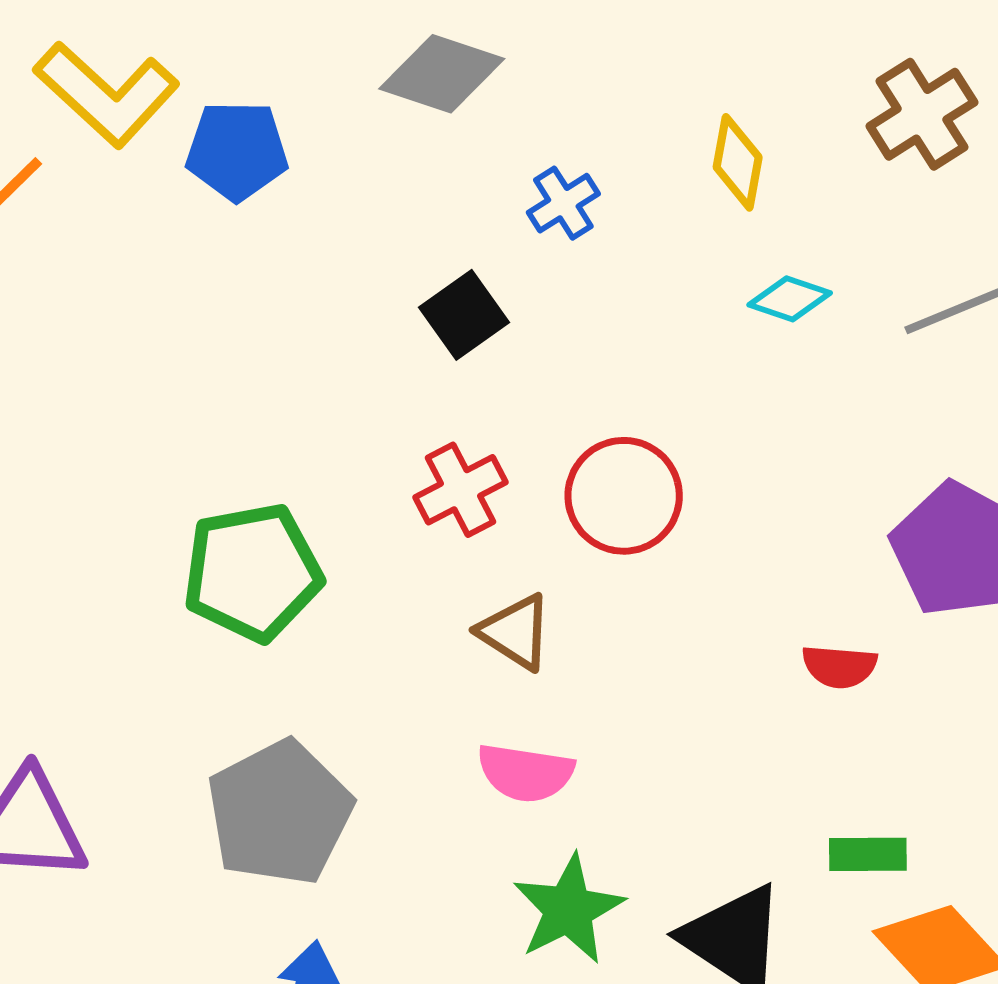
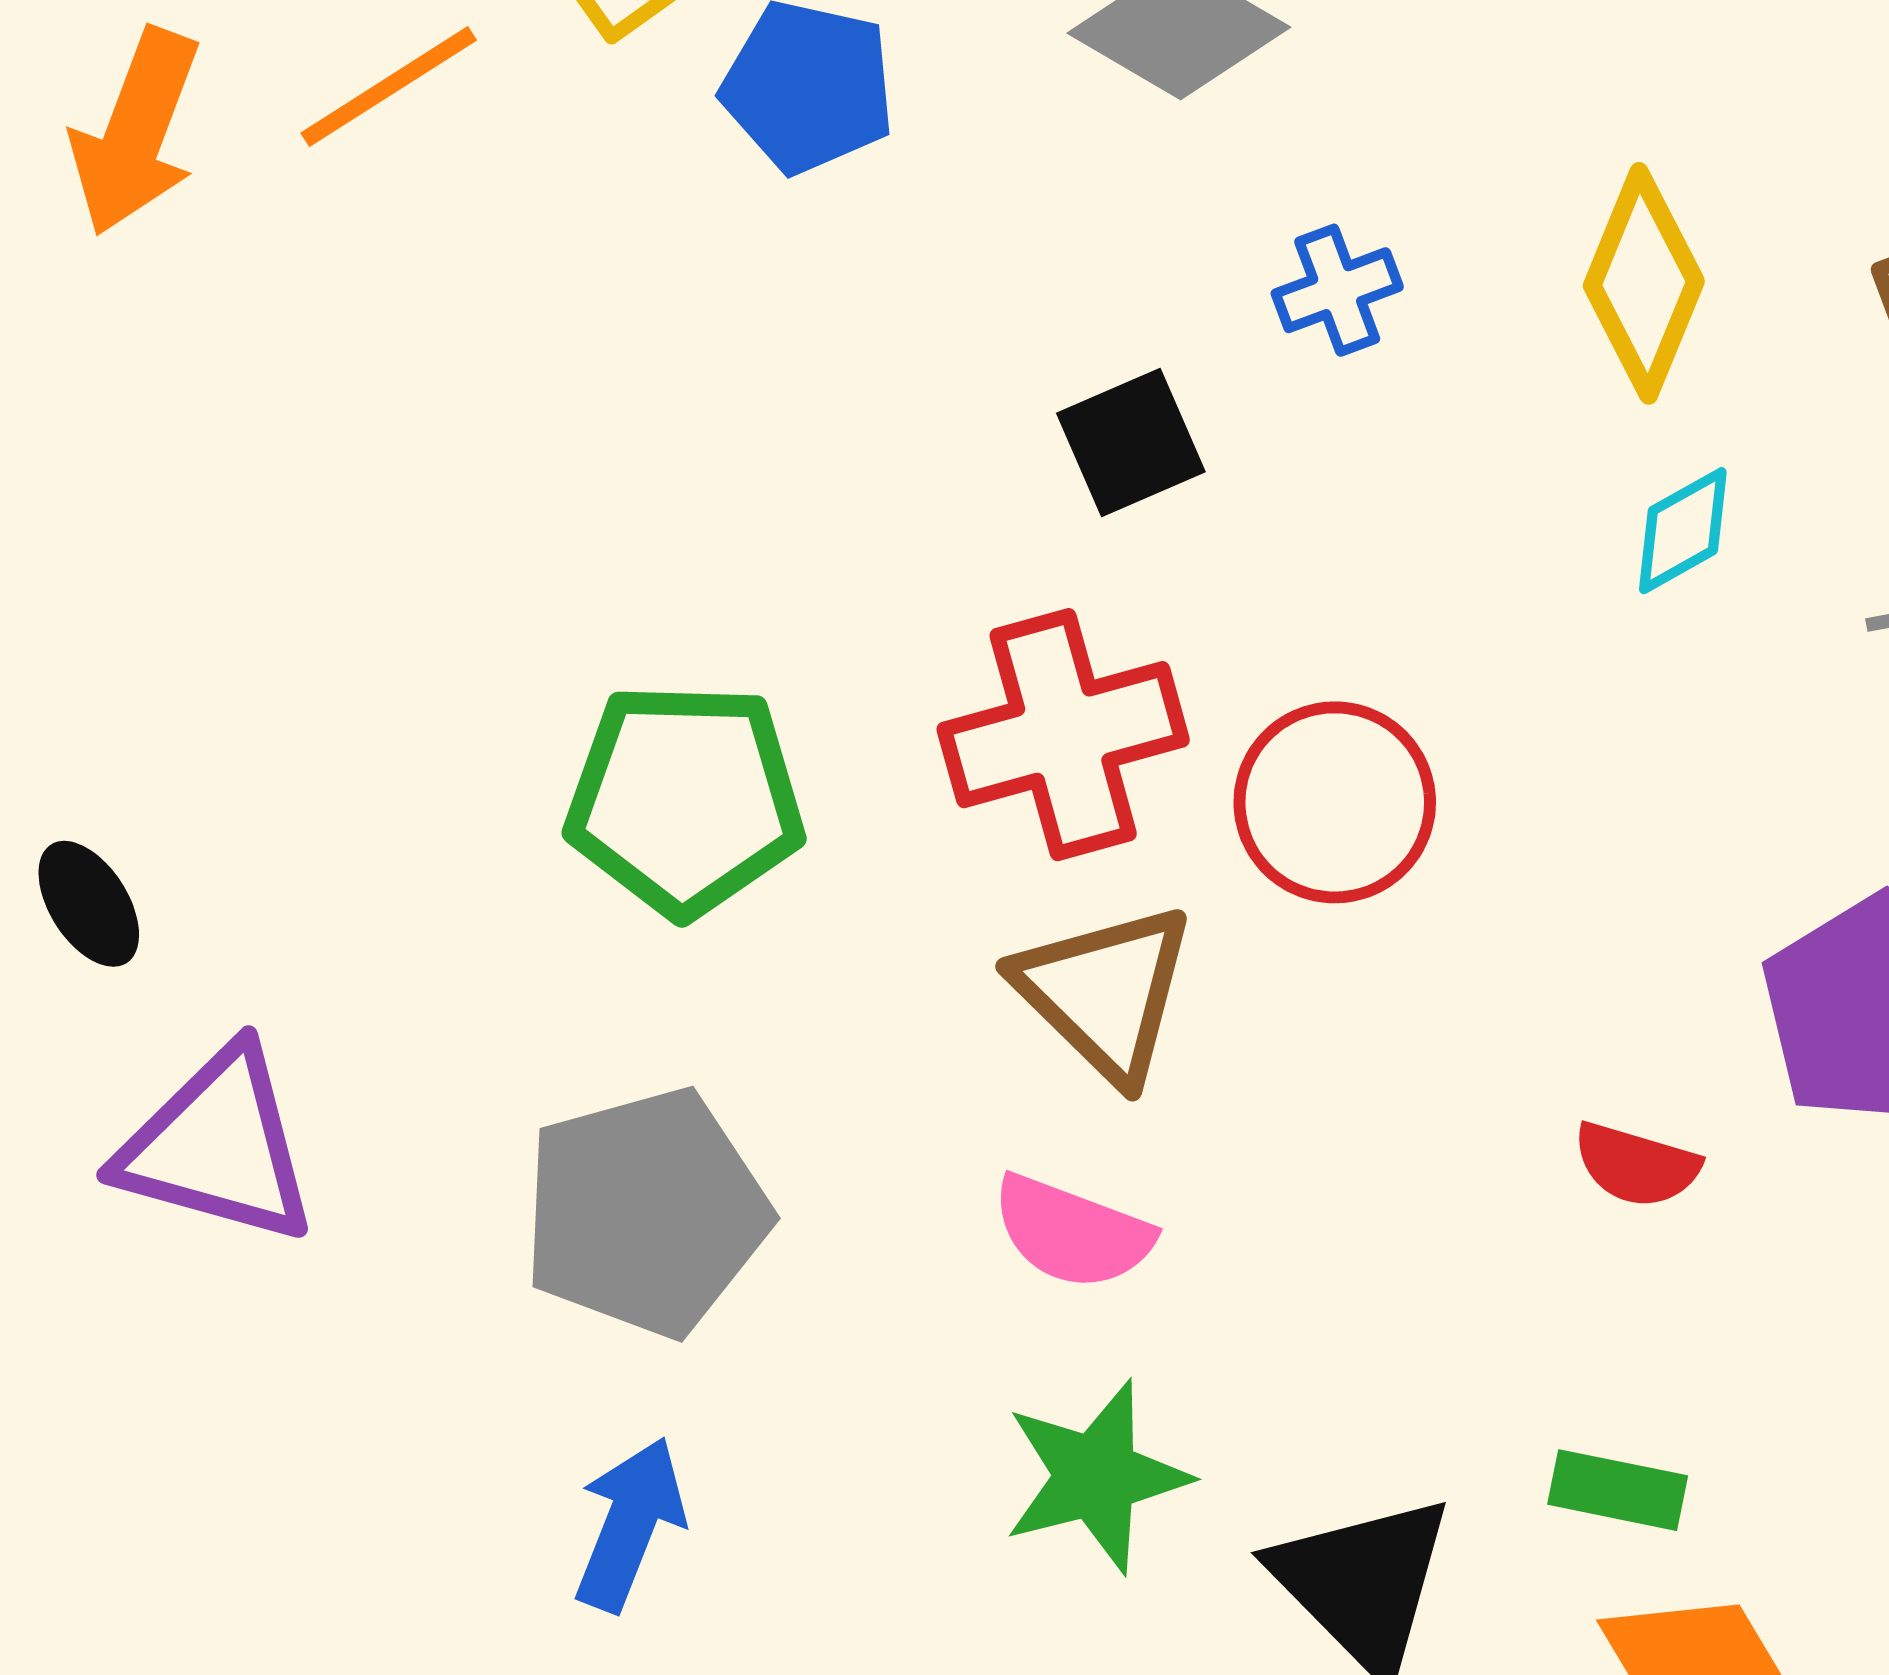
yellow diamond: (738, 162) -> (1644, 283), size x1.4
cyan diamond: (790, 299) -> (1683, 531), turned -60
red cross: (460, 490) -> (1063, 735), size x1.5
brown triangle: (515, 632) -> (1105, 992), size x1.4

